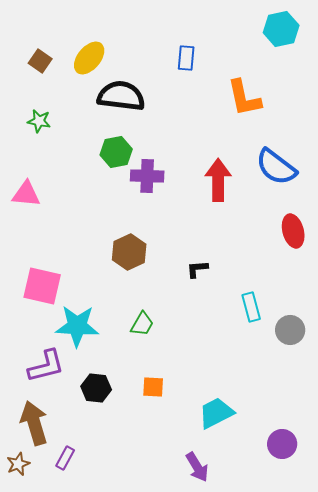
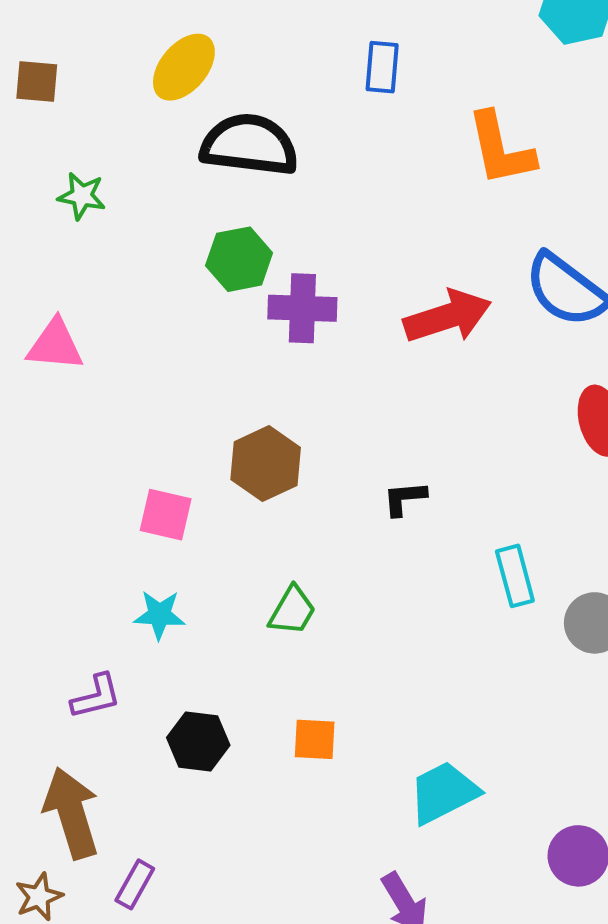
brown square: (40, 61) -> (37, 81), moved, turned -30
red arrow: (218, 180) -> (448, 316), turned 72
pink square: (42, 286) -> (166, 515), moved, size x0.7
cyan star: (77, 326) -> (159, 615), size x0.6
purple L-shape: (46, 366) -> (96, 697), size x0.7

